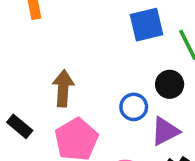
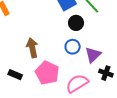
black circle: (170, 84) -> (76, 23), moved

